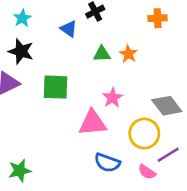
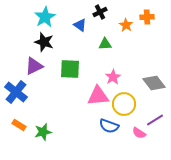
cyan star: (22, 18) -> (45, 17), size x1.5
orange star: (128, 54) -> (126, 25), moved
yellow circle: (144, 134) -> (124, 104), moved

